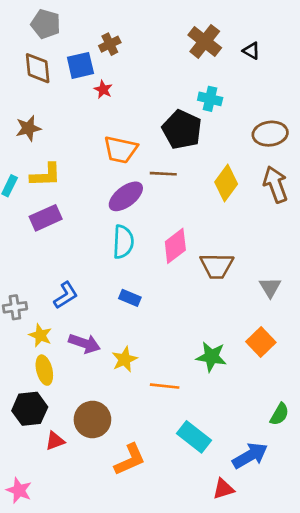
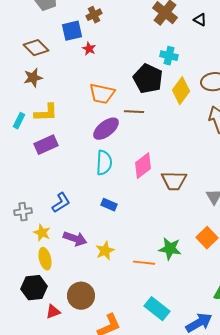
brown diamond: (38, 68) -> (36, 48), moved, turned -40
yellow diamond: (226, 183) -> (181, 91), moved
orange line: (165, 386) -> (144, 263), moved

